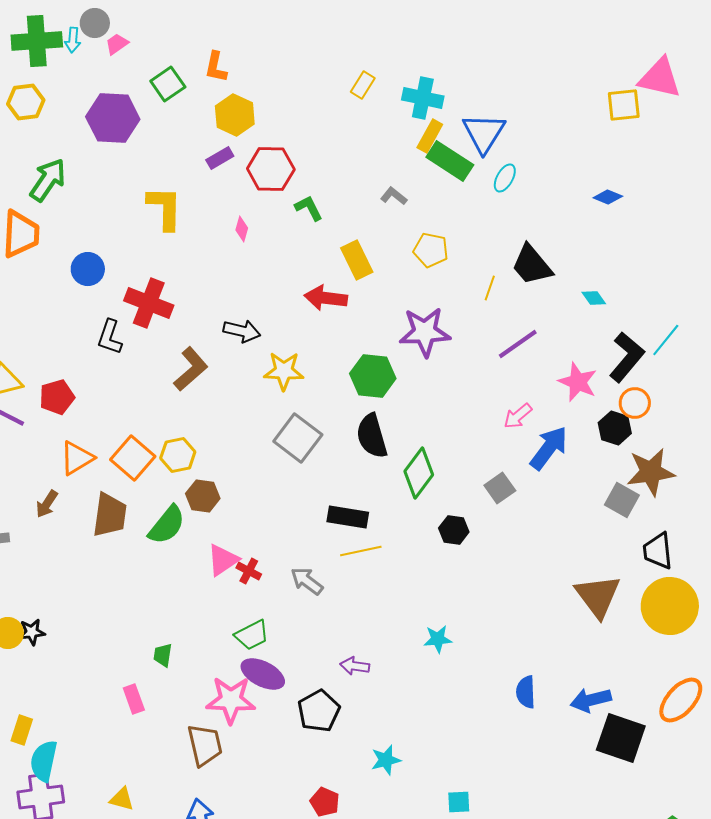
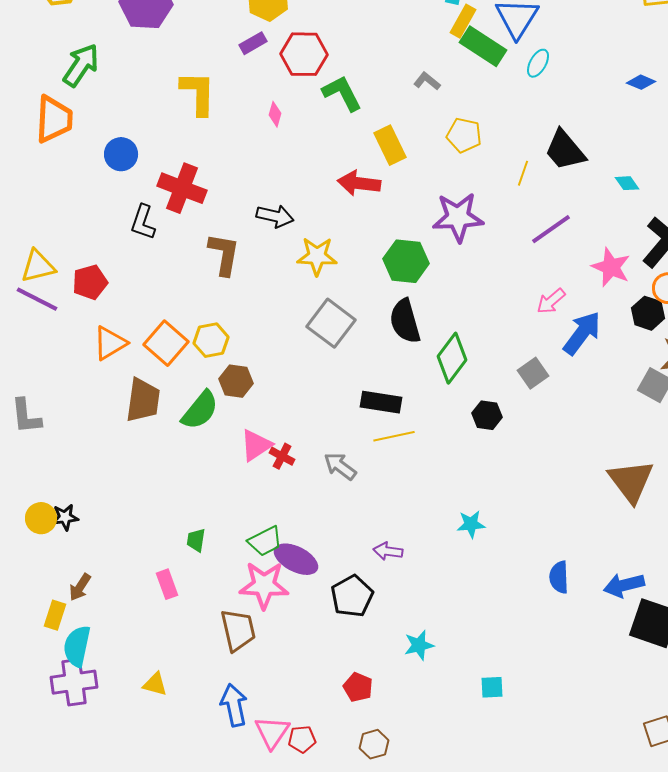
green L-shape: (309, 208) -> (342, 93), size x1.4
brown L-shape: (191, 369) -> (224, 254), turned -39
brown arrow: (47, 504) -> (80, 587), moved
green trapezoid: (252, 635) -> (265, 541), moved

